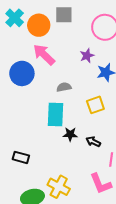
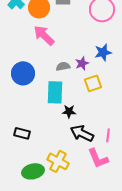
purple star: (87, 56) -> (82, 63), moved
blue circle: (22, 73) -> (23, 73), moved
black arrow: (93, 142) -> (82, 133), moved, size x1.6

